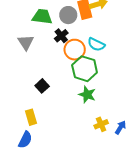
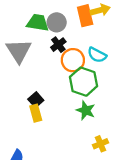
gray circle: (68, 15) -> (57, 22), moved
gray triangle: (26, 42) -> (19, 51), size x1.4
yellow rectangle: (31, 117) -> (36, 113), moved

